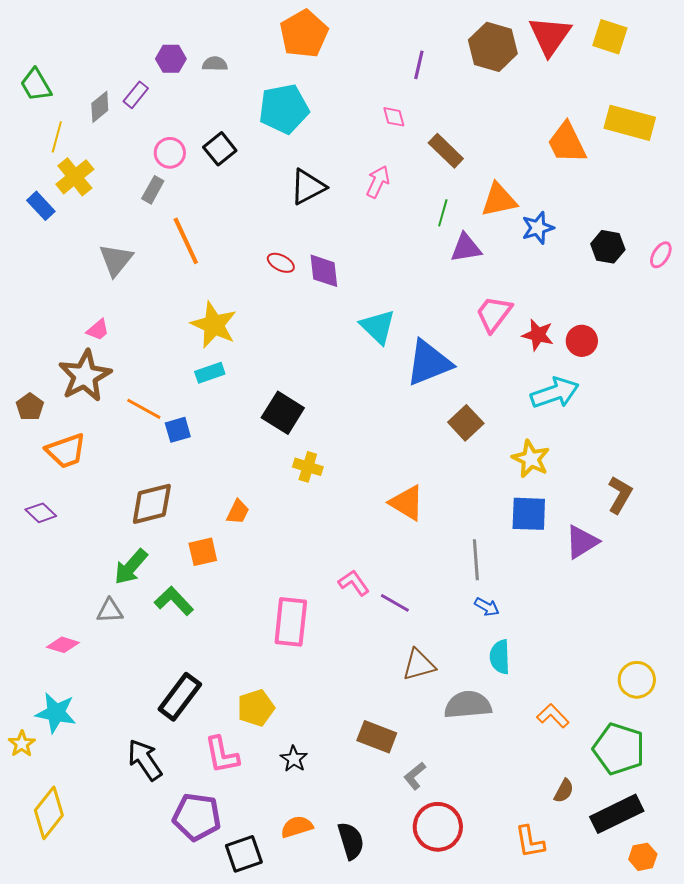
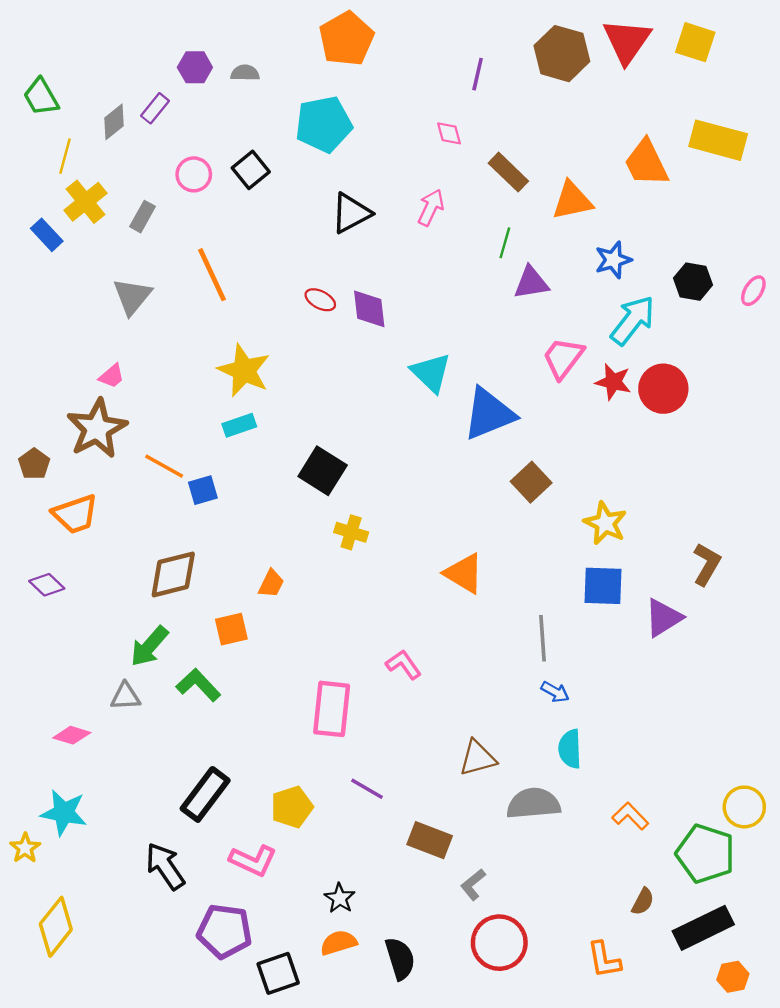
gray rectangle: (153, 190) -> (142, 217), moved
orange triangle: (499, 200) -> (572, 201), moved
red circle: (582, 341) -> (663, 389), size x1.4
cyan arrow: (555, 393) -> (633, 320), moved, turned -33
purple line: (395, 603) -> (367, 789), moved
yellow circle: (637, 680) -> (744, 807), moved
pink L-shape: (222, 755) -> (253, 861), turned -54
black star: (294, 759) -> (340, 898), moved

